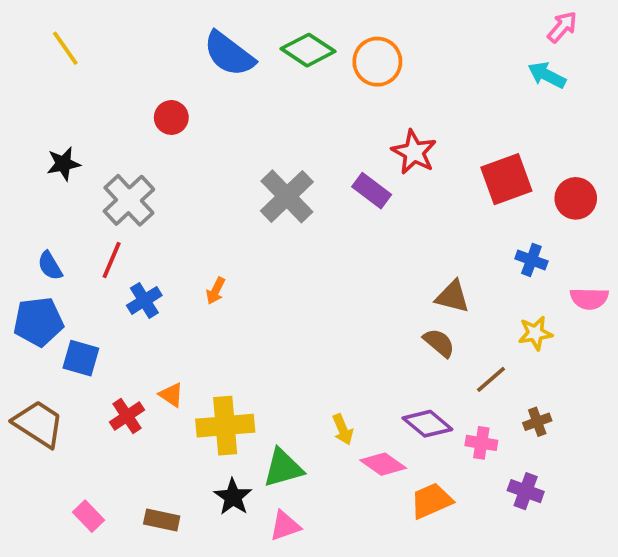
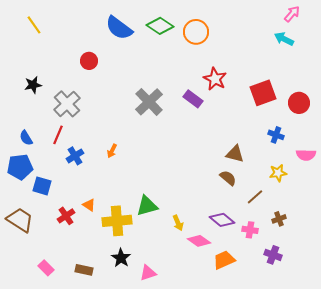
green triangle: (283, 468) -> (147, 206), moved

